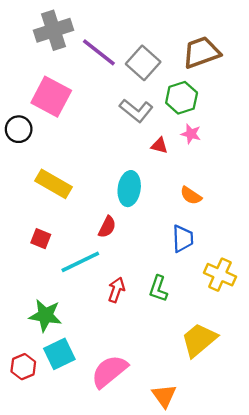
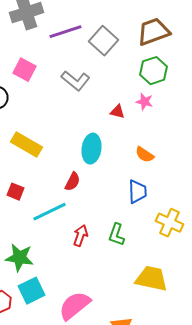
purple line: (99, 52) -> (66, 32), turned -56
pink square: (51, 97) -> (24, 70), size x0.7
green hexagon: (182, 98) -> (154, 71), moved
gray L-shape: (136, 111) -> (76, 81), moved
yellow trapezoid: (199, 340) -> (152, 279), turned 52

